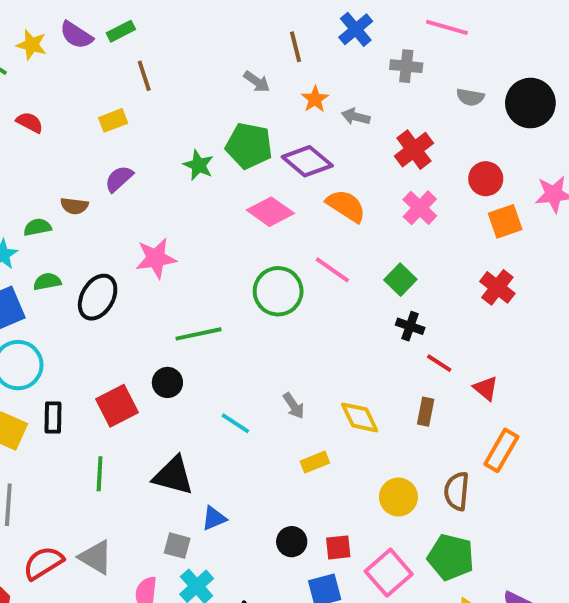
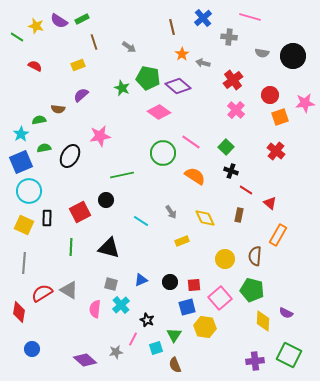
gray arrow: (257, 82) -> (129, 47), moved
orange semicircle: (346, 206) -> (195, 176), moved
blue triangle: (214, 518) -> (141, 280), moved

